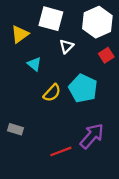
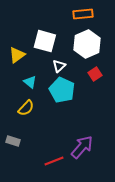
cyan pentagon: (83, 88) -> (62, 90), moved
yellow semicircle: (52, 93) -> (26, 108), moved

